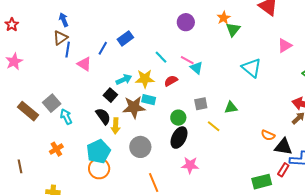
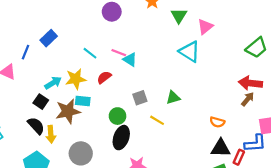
green triangle: (233, 29) -> (179, 16), moved
pink triangle: (285, 46) -> (205, 27), moved
black triangle: (283, 147) -> (221, 148), moved

